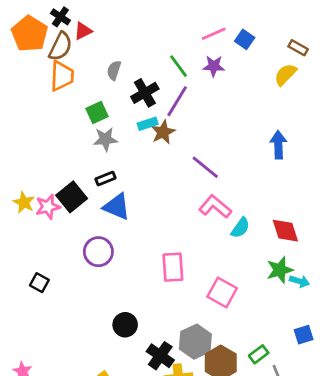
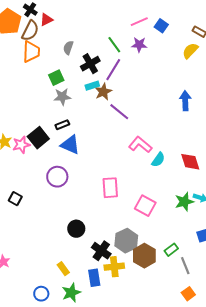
purple line: (205, 167) -> (119, 112), moved
green star: (280, 270) -> (184, 202), moved

